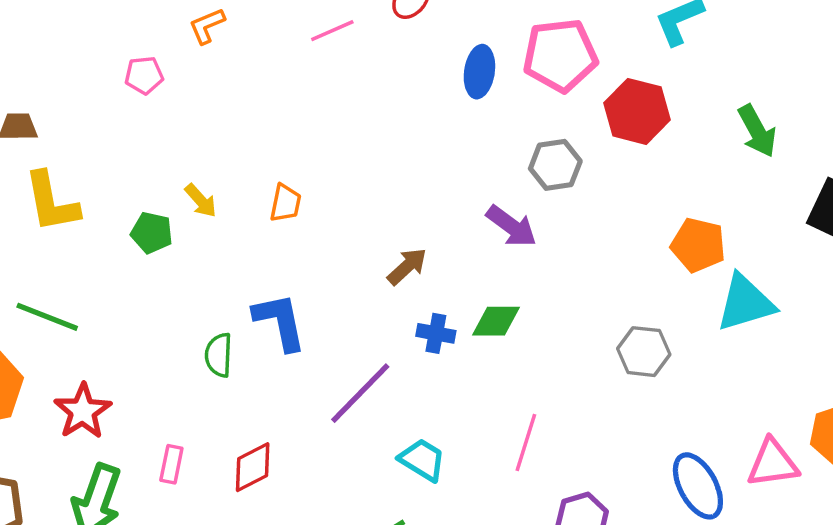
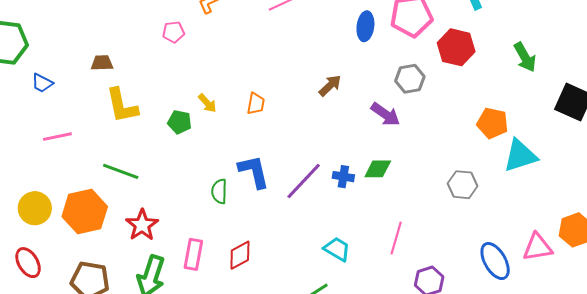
brown arrow: (407, 266) -> (330, 86), moved
purple line: (360, 393) -> (304, 181), moved
pink rectangle: (171, 464) -> (193, 254), size x1.4

